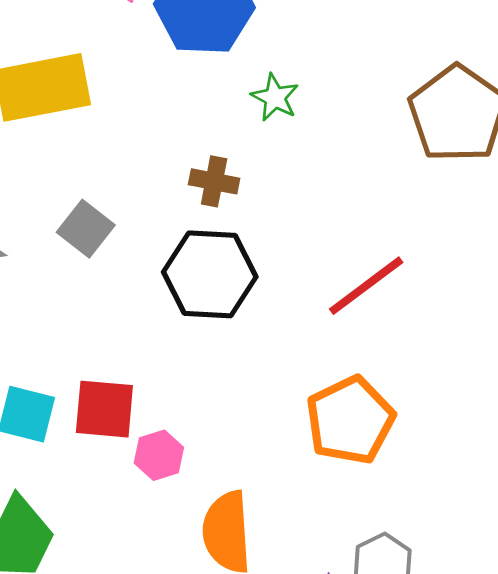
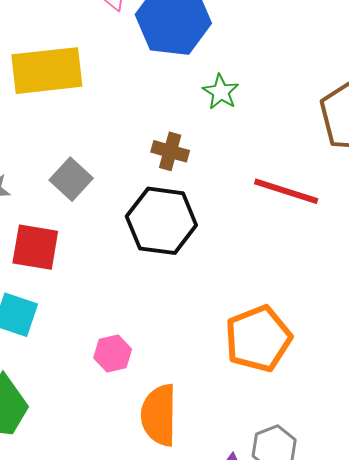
red line: (366, 286) -> (286, 191), moved, turned 50
red square: (104, 409) -> (35, 247), moved

